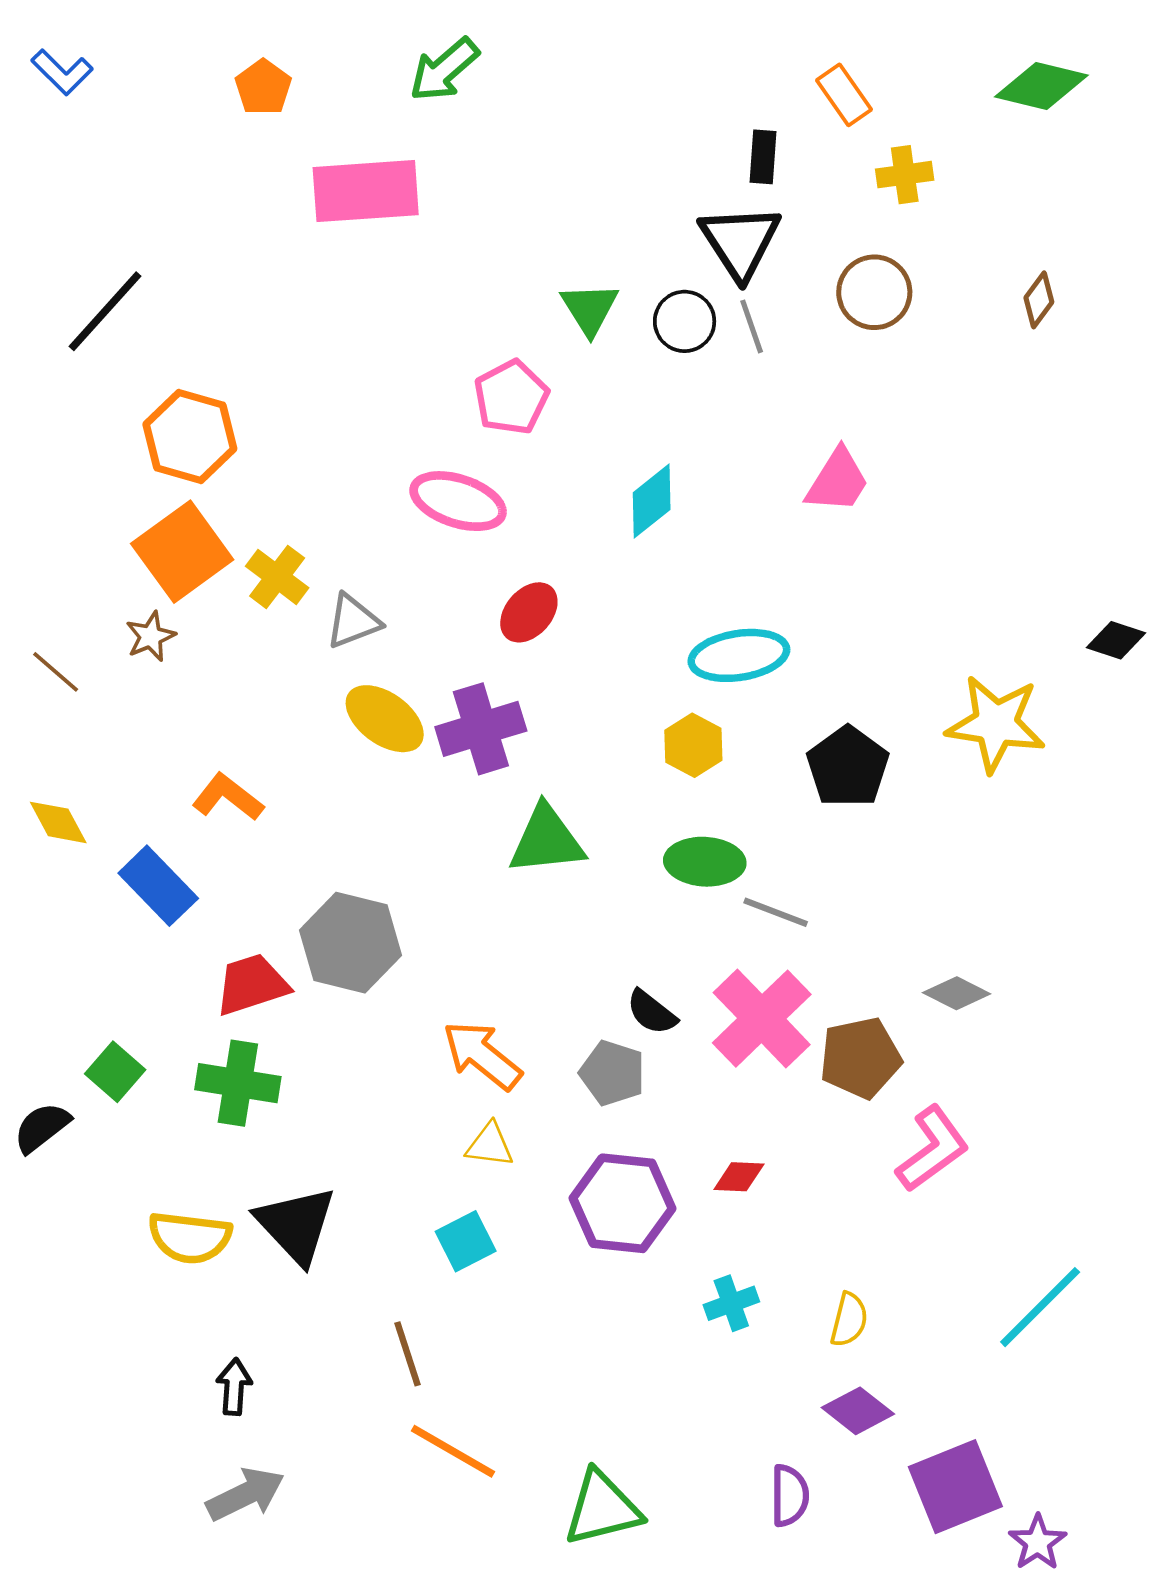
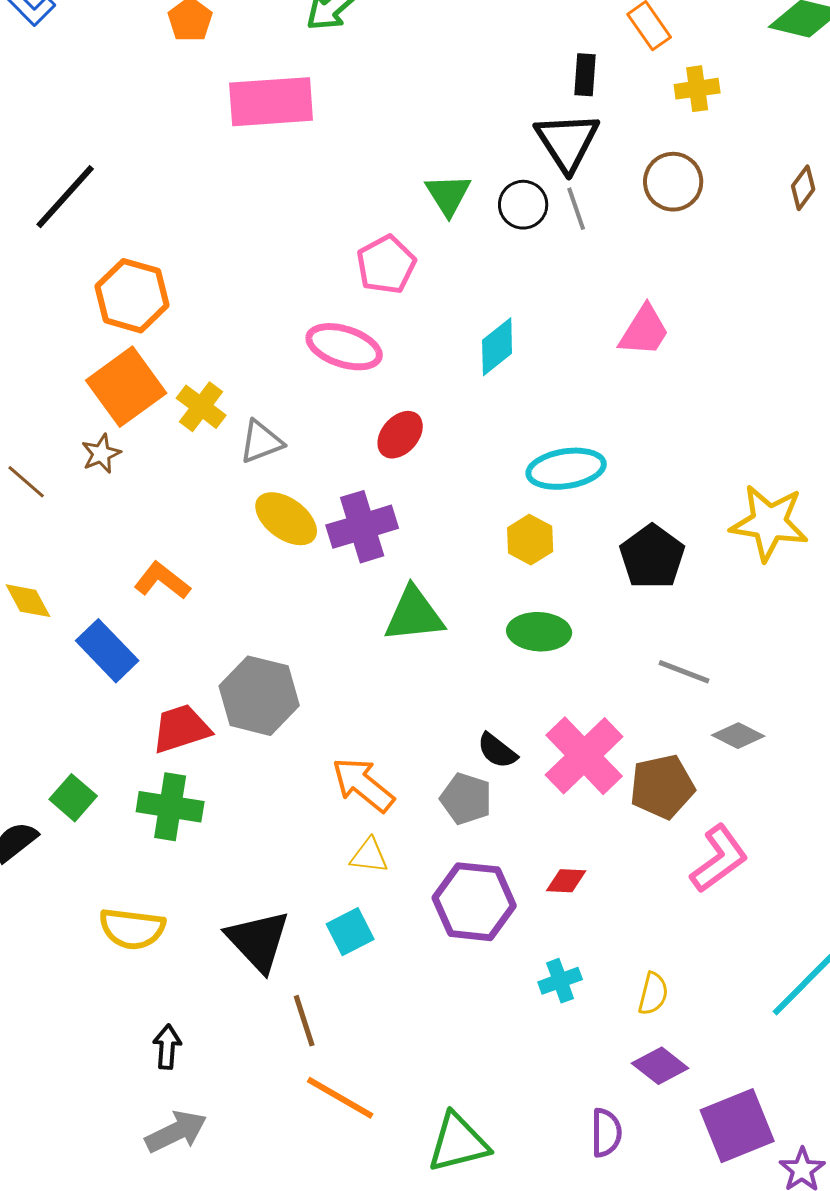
gray line: (776, 912) -> (684, 672), moved
black triangle: (296, 1225) -> (258, 941), moved

